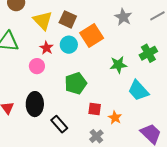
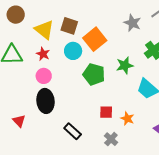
gray star: (123, 17) -> (132, 23), moved
red star: (46, 48) -> (43, 54), moved
green pentagon: (76, 83) -> (94, 74), moved, turned -30
black ellipse: (35, 104) -> (45, 101), moved

